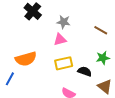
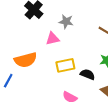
pink triangle: (60, 40) -> (53, 39), moved

